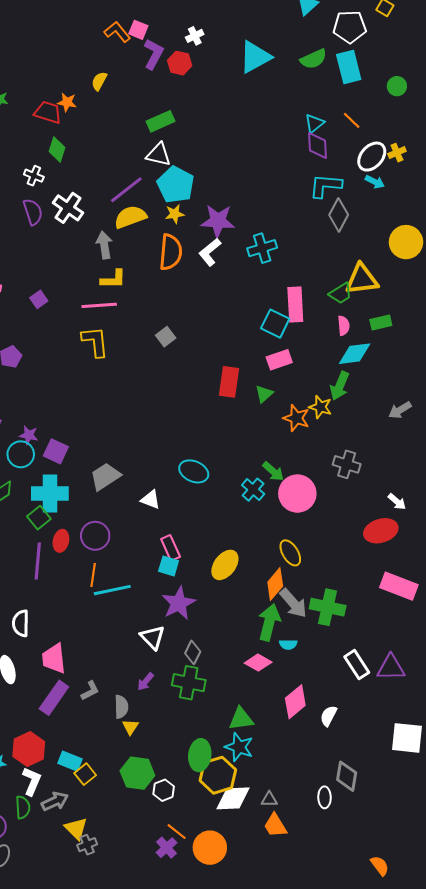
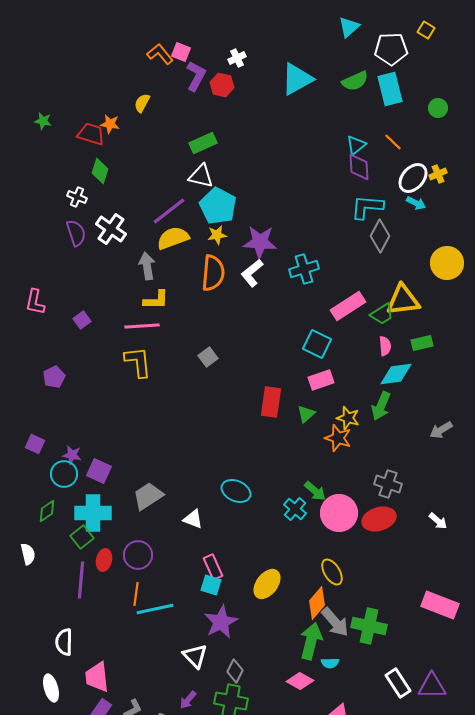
pink rectangle: (295, 304) -> (348, 306), moved, turned 60
yellow star: (320, 407) -> (348, 418), moved
red ellipse: (381, 531) -> (379, 519), moved

